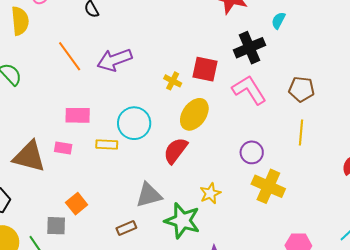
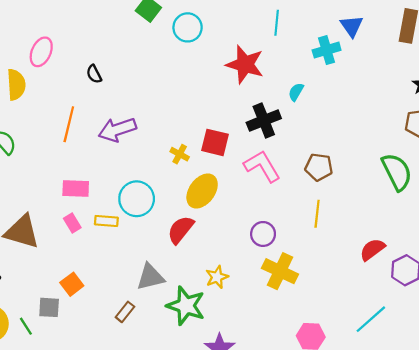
orange line: (70, 56) -> (69, 124), turned 48
pink rectangle: (63, 148) -> (72, 223), moved, turned 48
brown rectangle: (126, 228) -> (125, 312), turned -30

